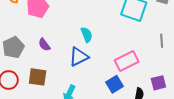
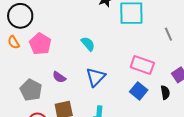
cyan semicircle: (87, 35) -> (88, 44), moved
pink rectangle: (127, 61) -> (142, 65), turned 65

